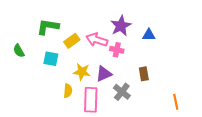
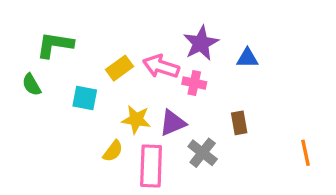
green L-shape: (48, 27) -> (55, 45), moved
yellow semicircle: (68, 91) -> (113, 151), turned 32
orange line: (176, 102) -> (305, 153), moved

